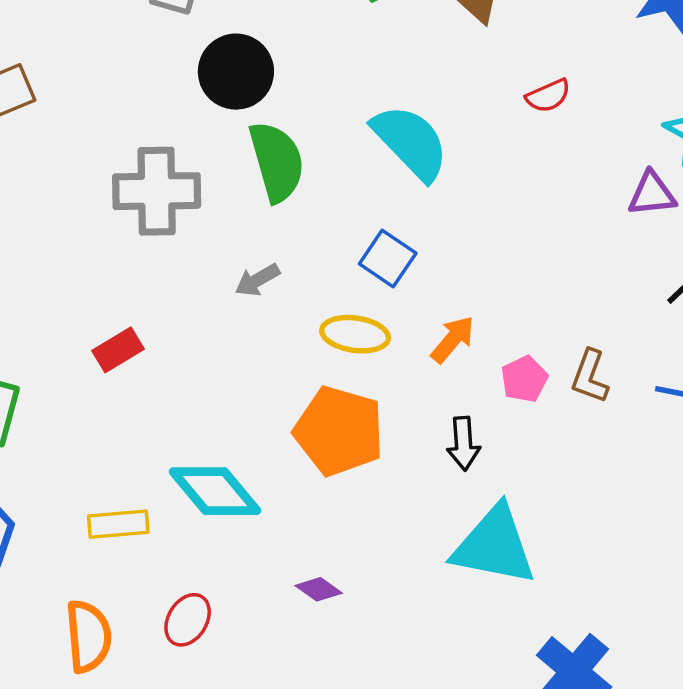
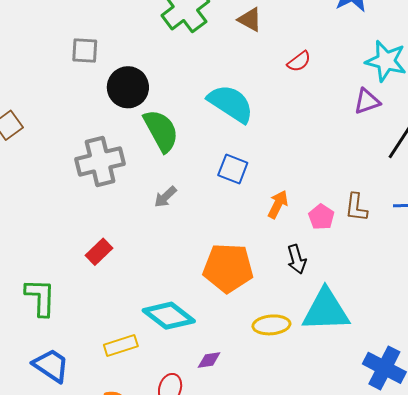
yellow ellipse: (355, 334) -> (271, 325), moved
purple diamond: (319, 589) -> (209, 360), moved, turned -30

